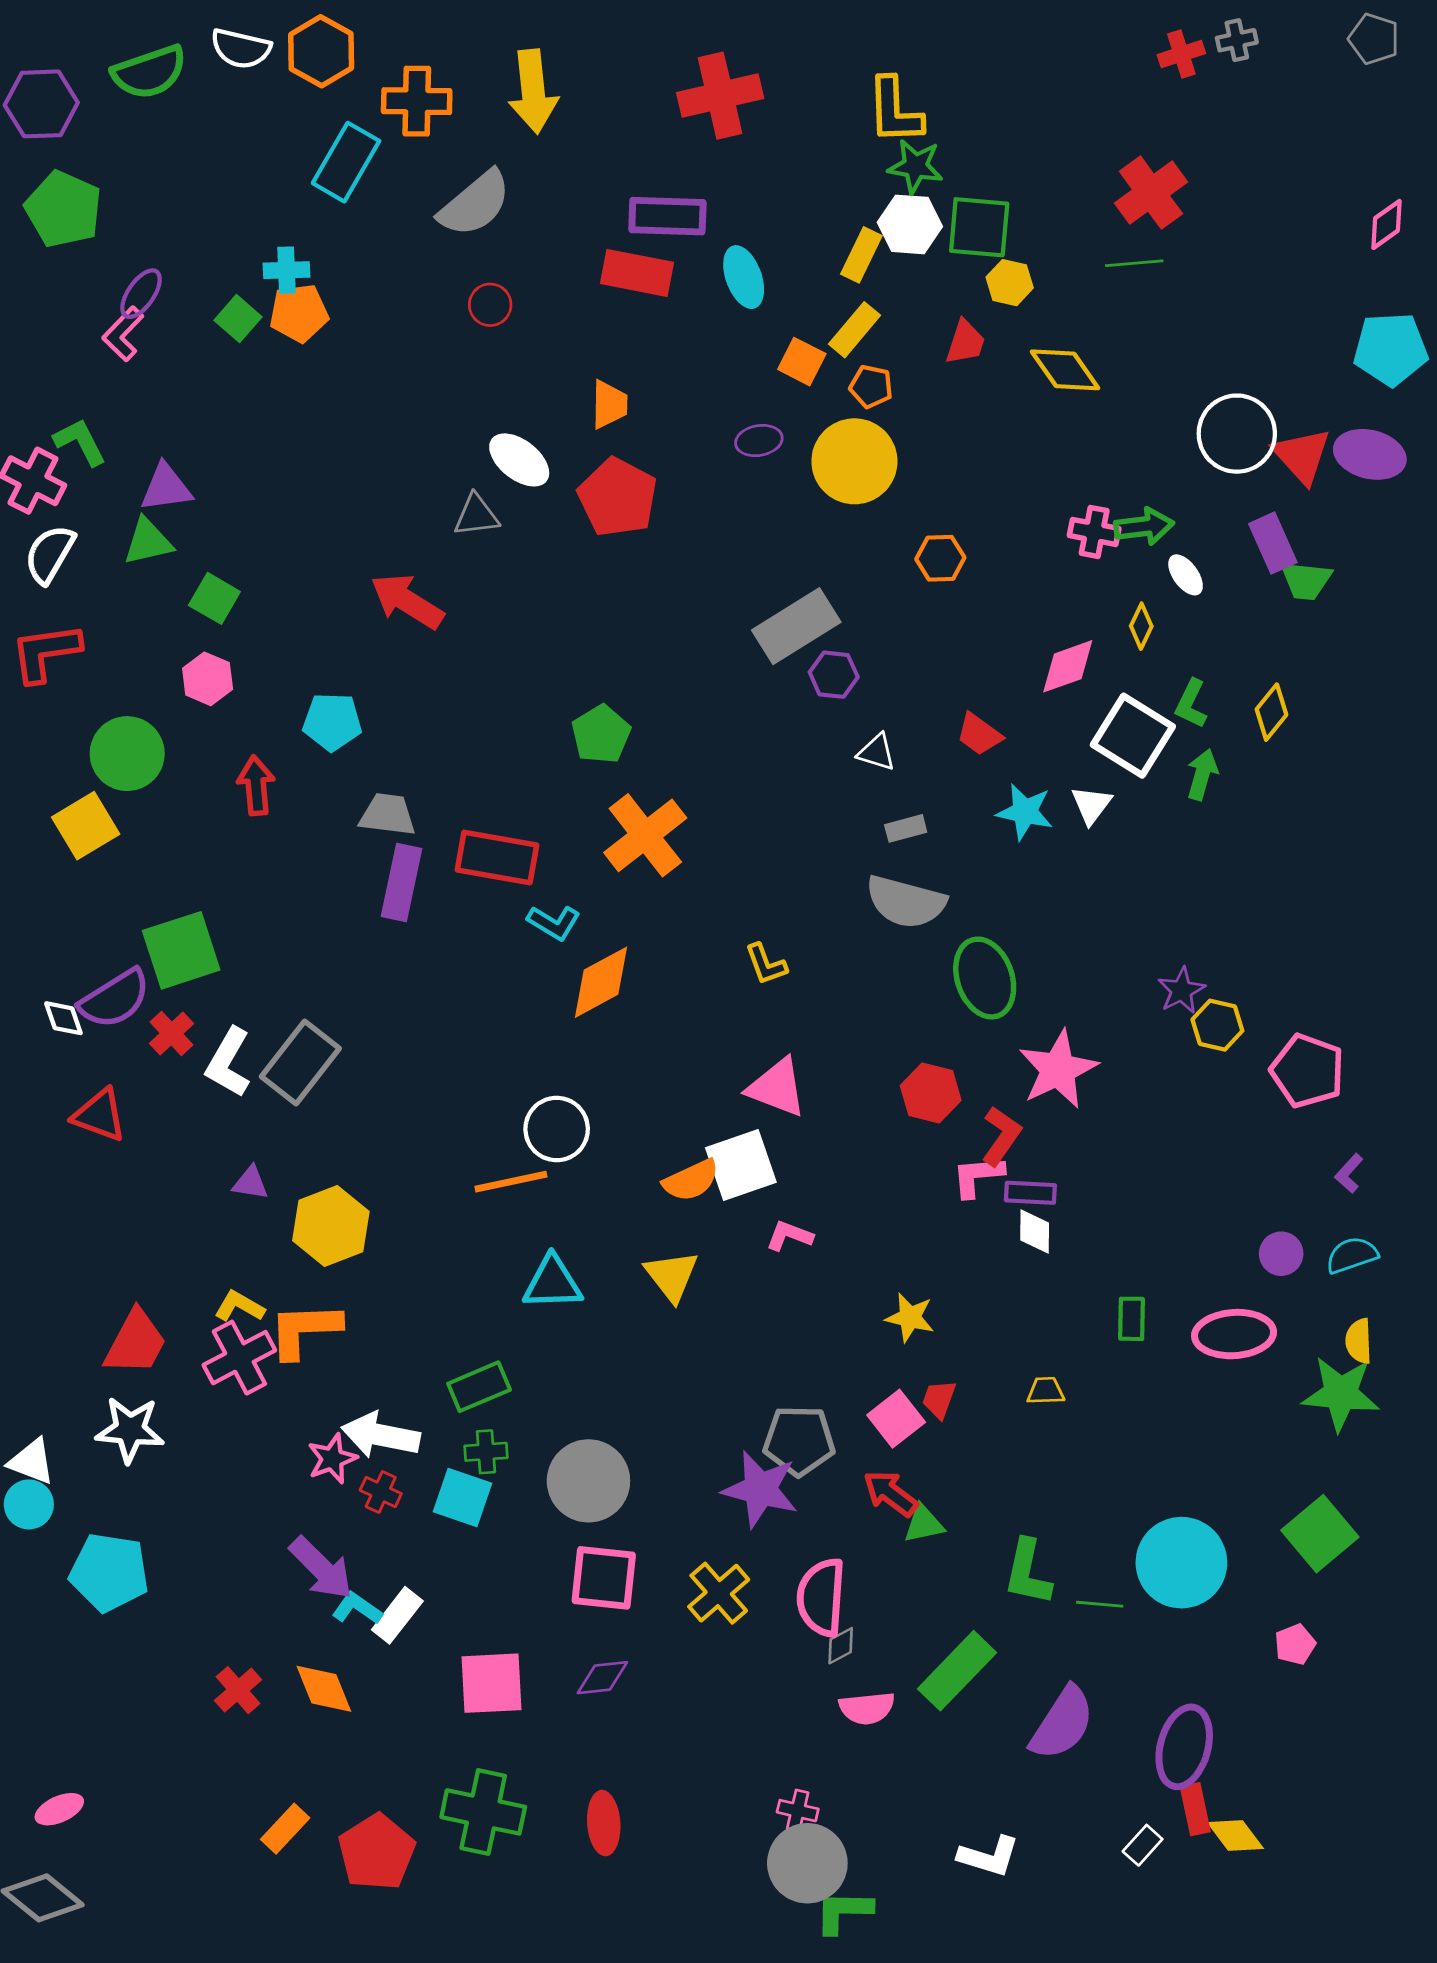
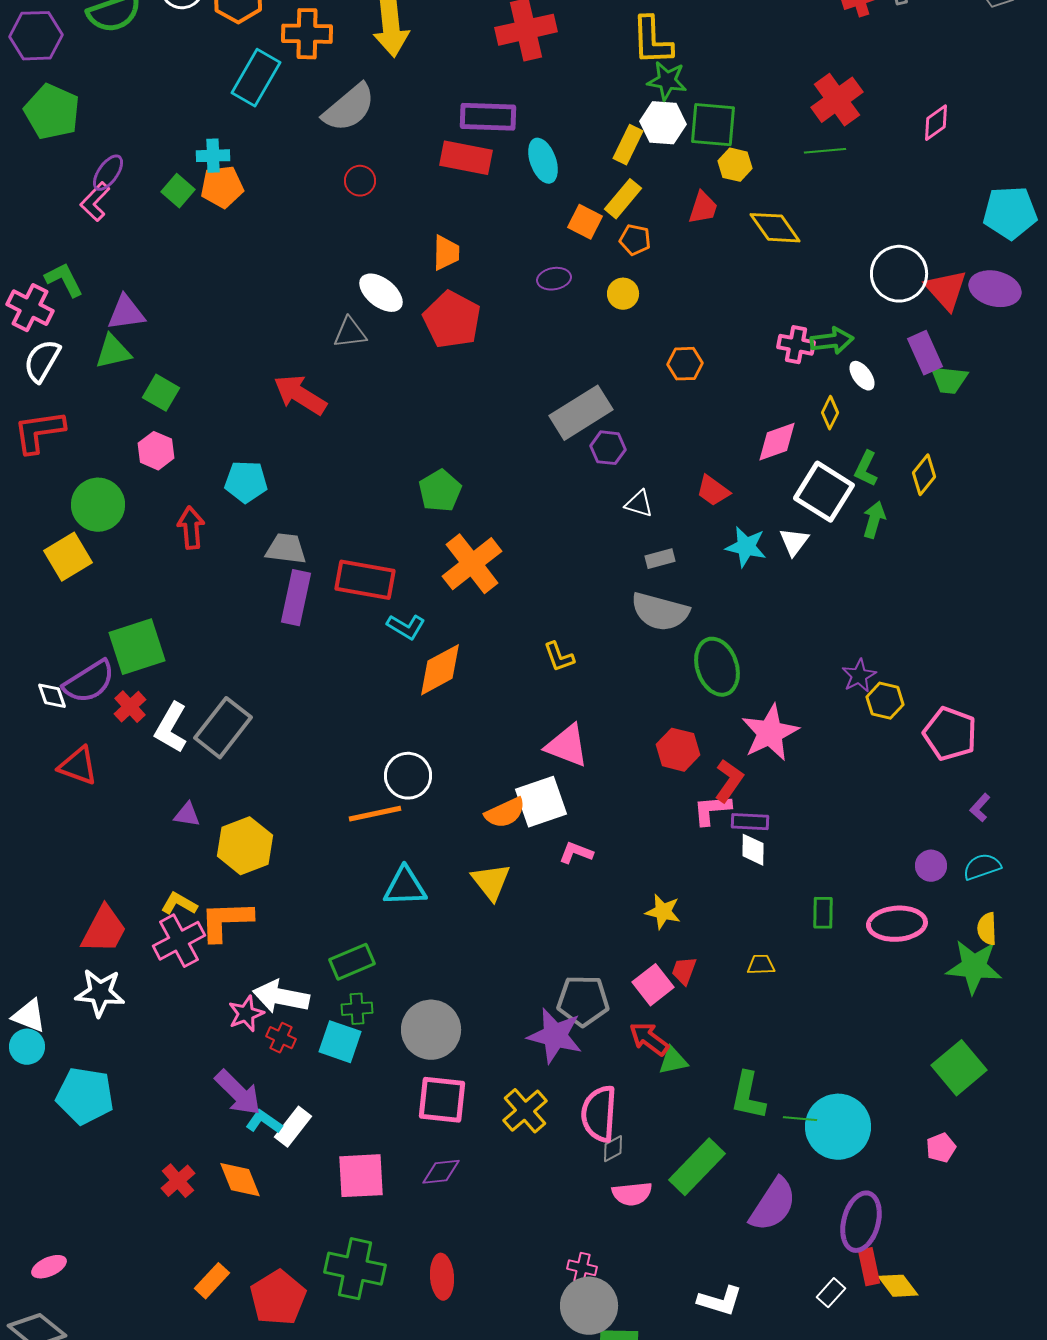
pink diamond: (1386, 224) -> (936, 123), moved
yellow circle: (854, 461) -> (623, 294), size x0.5
cyan circle: (1181, 1563) -> (838, 1127), moved

